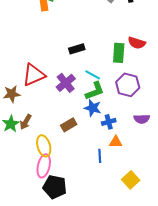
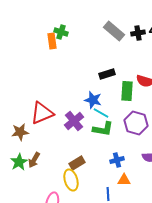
black rectangle: (77, 49) -> (107, 74), moved
green L-shape: (95, 91) -> (103, 129), turned 30
blue star: (93, 108) -> (93, 100), moved
yellow ellipse: (44, 146) -> (71, 180), moved

